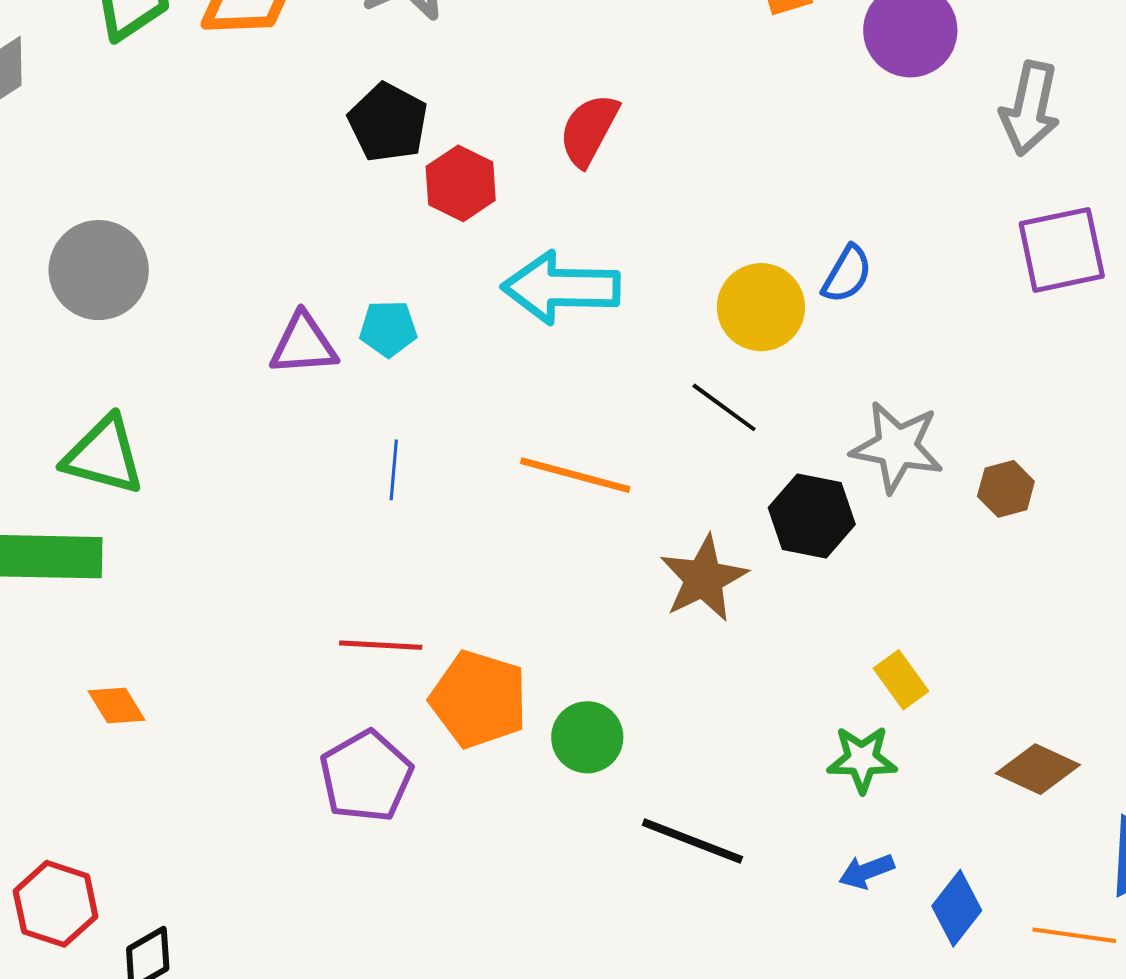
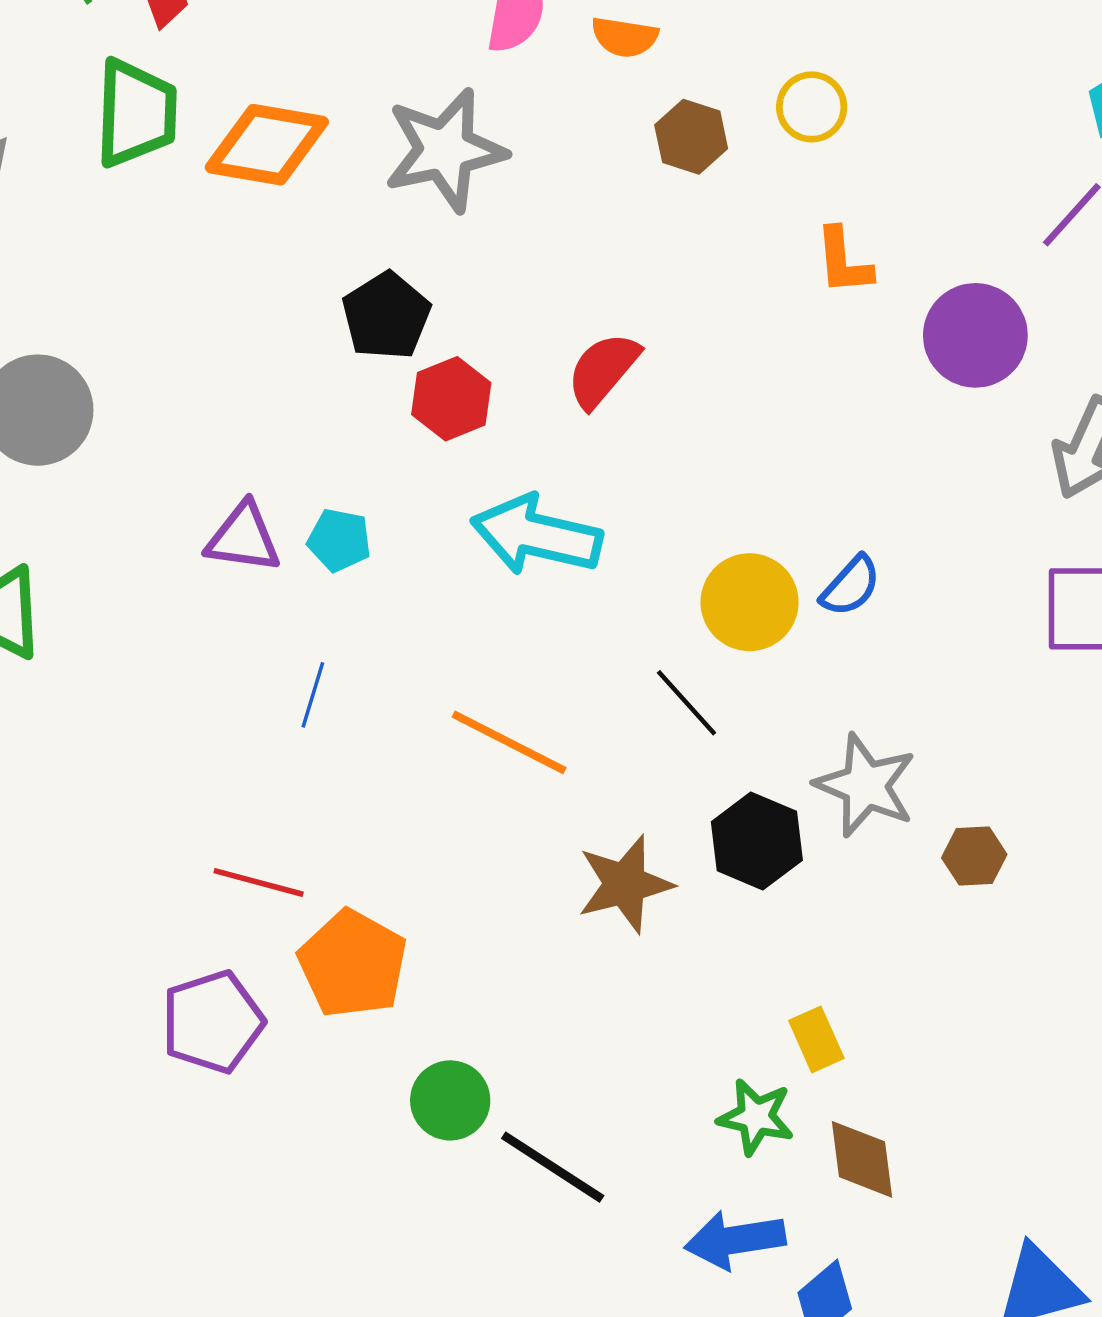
green circle: (587, 737) -> (450, 1100), moved
brown diamond: (1038, 769) -> (862, 1159), moved, turned 46
blue arrow: (867, 871) -> (735, 1240), size x1.6

